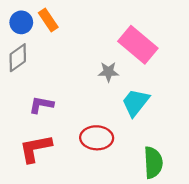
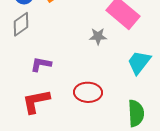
cyan trapezoid: (136, 102) -> (139, 62), moved

